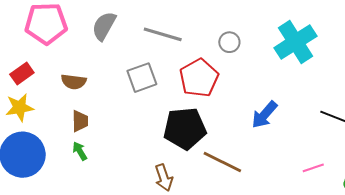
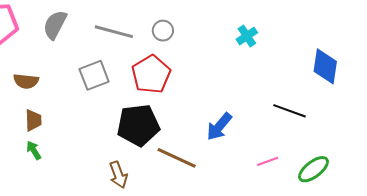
gray circle: (229, 42) -> (163, 31), moved
cyan cross: (296, 42) -> (247, 36), size x0.5
blue arrow: (264, 115) -> (219, 127), moved

